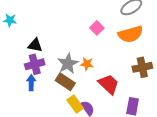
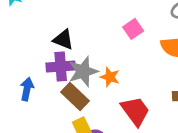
black triangle: (35, 45) -> (63, 39), moved
purple cross: (35, 64) -> (61, 66), moved

